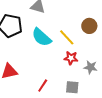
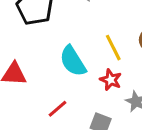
cyan semicircle: (41, 37) -> (73, 61), moved

